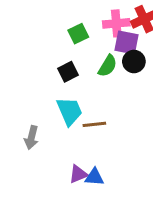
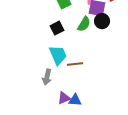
gray arrow: (31, 138) -> (47, 77), moved

